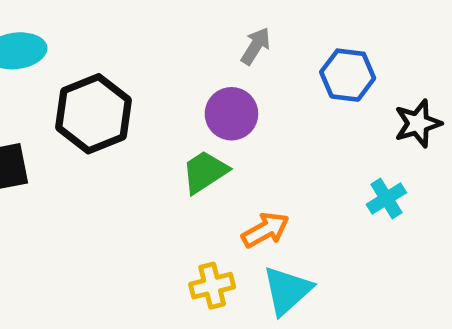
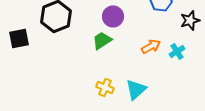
orange arrow: (265, 230) -> (151, 46), moved
yellow cross: (212, 286) -> (105, 87), turned 36

